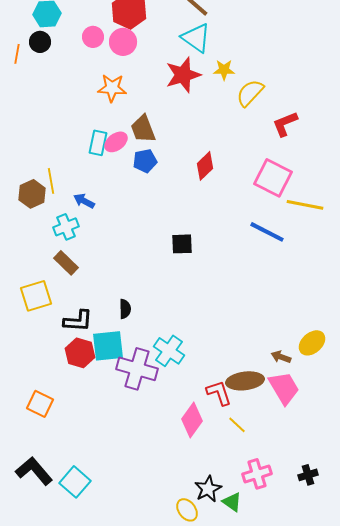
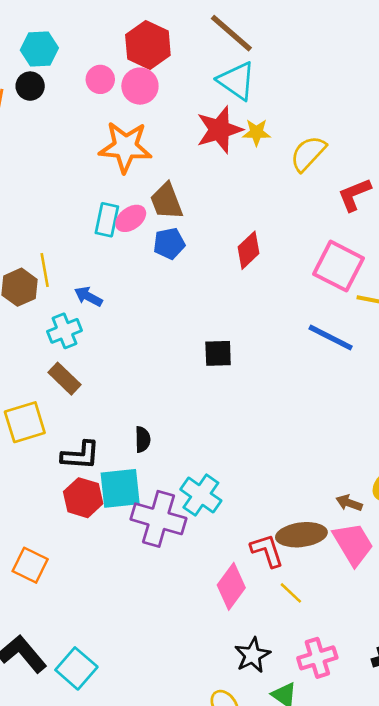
yellow star: (224, 70) -> (256, 132), moved
orange star: (112, 88) -> (125, 147), size x1.4
black star: (208, 489) -> (252, 655), moved

